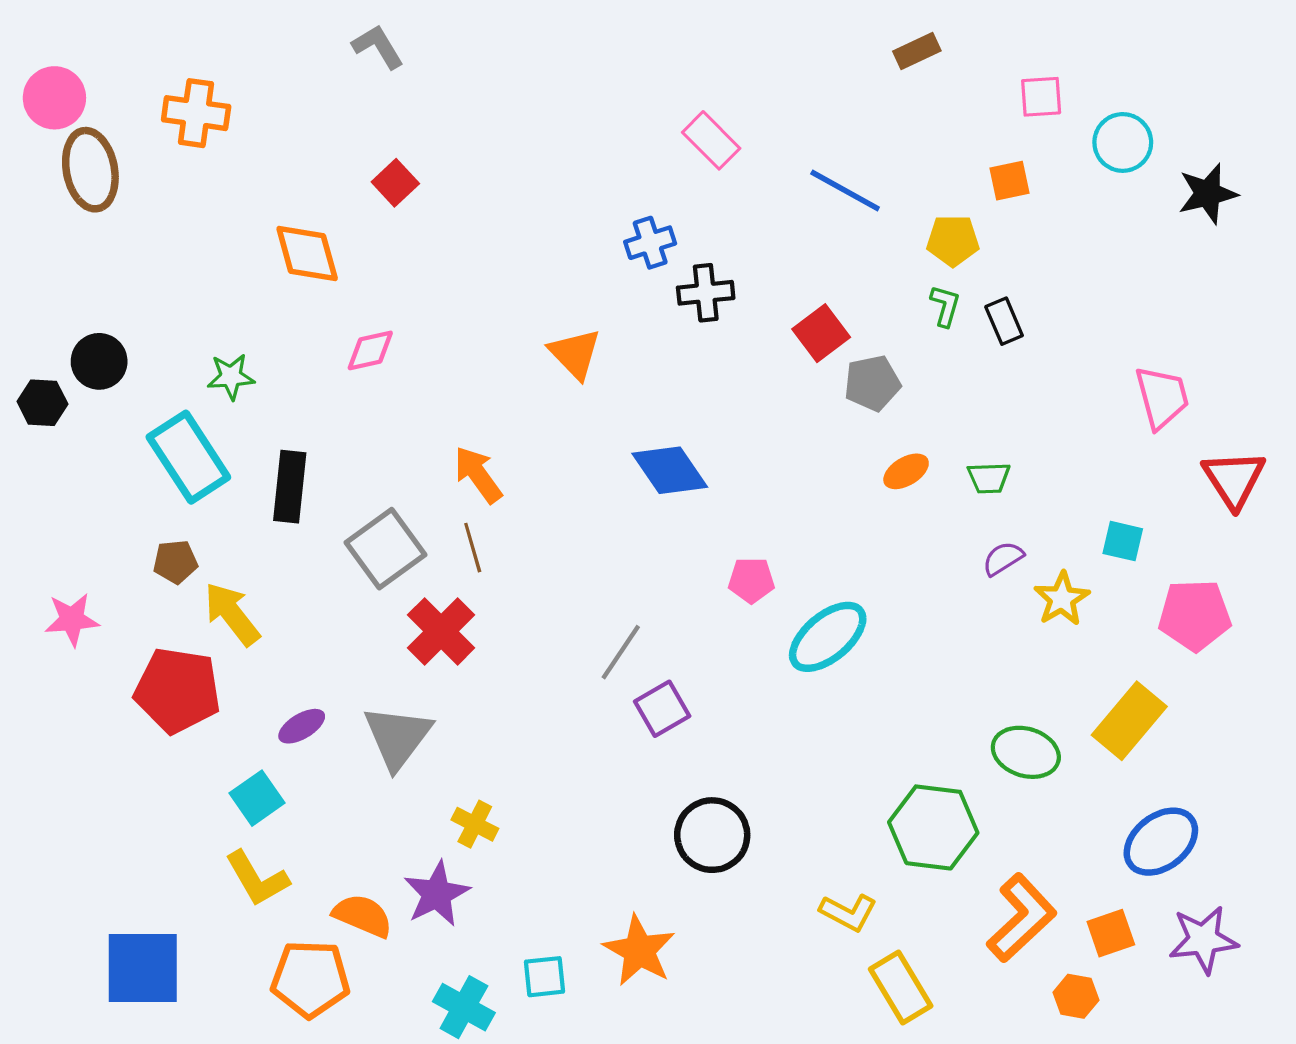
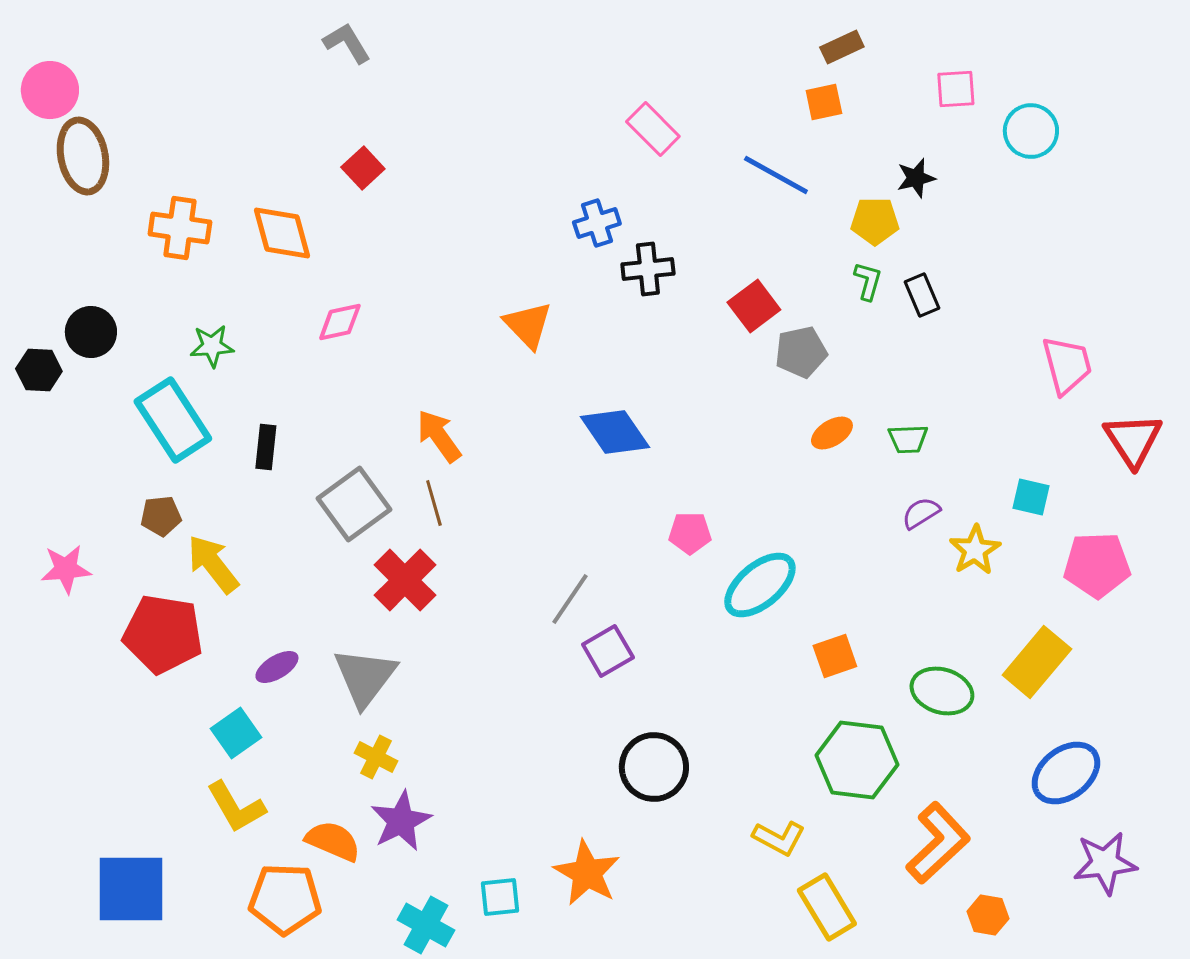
orange cross: (196, 113) -> (180, 228), moved
orange square: (1010, 181) -> (824, 102), moved
black star: (1208, 194) -> (916, 178), moved, size x0.7
black rectangle: (290, 487) -> (266, 447), size x0.7
yellow cross: (475, 824) -> (376, 757), moved
orange square: (1111, 933) -> (835, 656), moved

